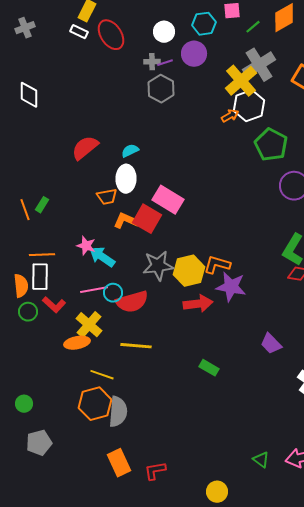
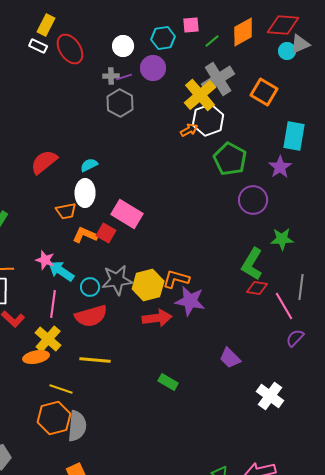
red square: (147, 219) -> (106, 233), size x0.7
pink line: (94, 290) -> (53, 304), turned -72
cyan circle: (113, 293) -> (90, 287), moved

